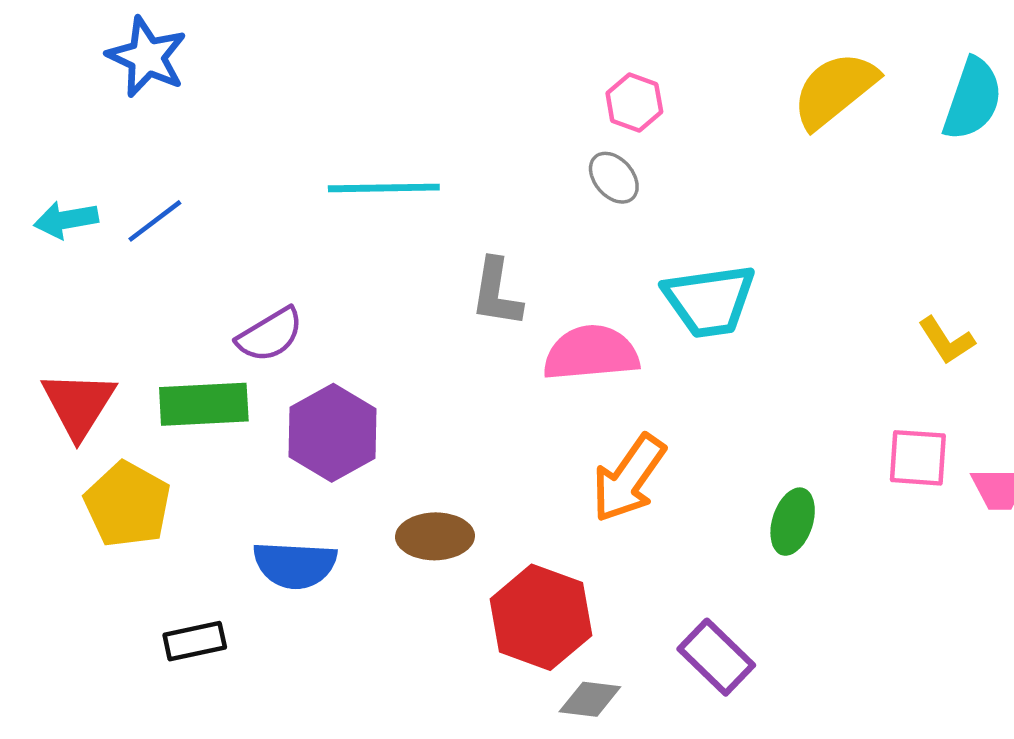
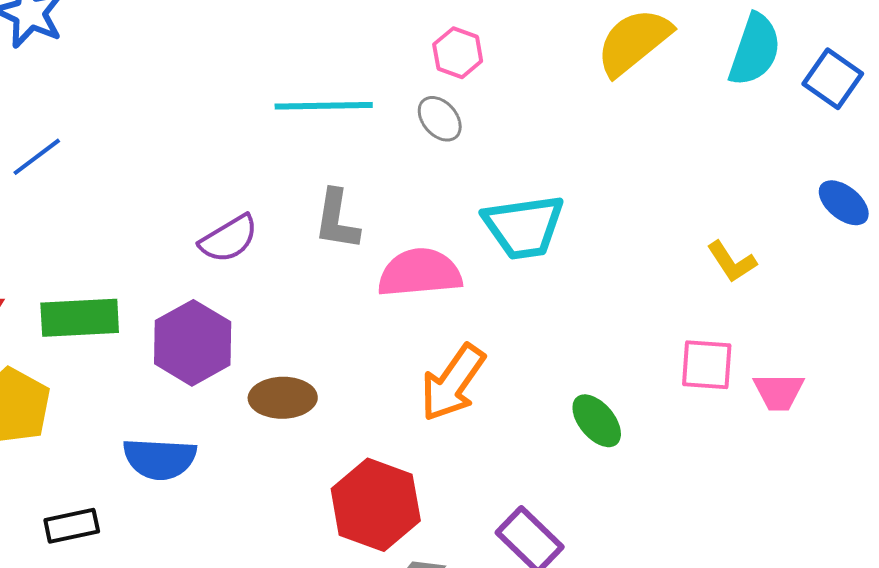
cyan line: (384, 188) -> (324, 106), moved
purple semicircle: (270, 335) -> (229, 239), moved
green ellipse: (793, 522) -> (597, 421), turned -58
brown ellipse: (435, 536) -> (283, 398), moved

